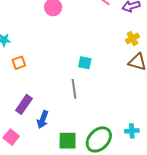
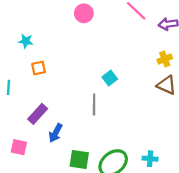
cyan square: (85, 63) -> (110, 78), turned 32
pink square: (11, 137) -> (19, 147), turned -35

